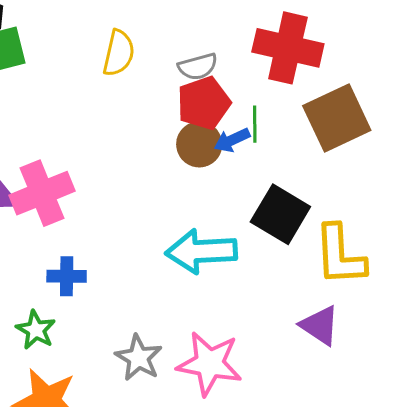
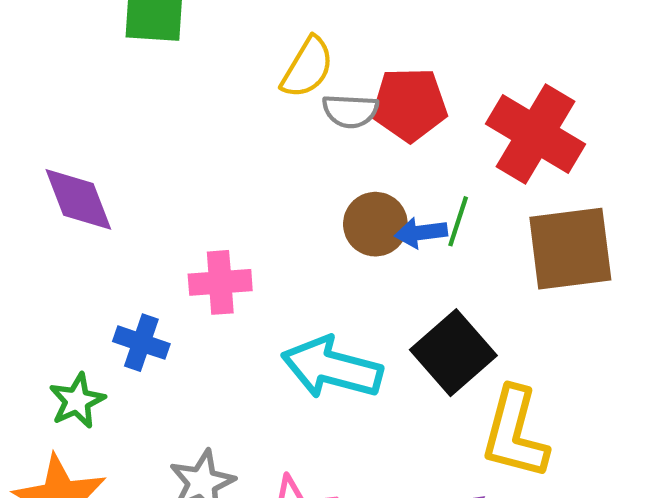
gray semicircle: (198, 67) -> (350, 111), moved
red pentagon: (204, 103) -> (410, 105), moved
pink cross: (42, 193) -> (220, 282), moved, size x0.7

